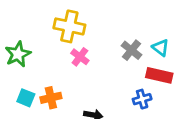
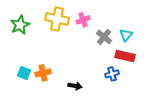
cyan triangle: (161, 48) -> (126, 35), turned 32
green star: (18, 54) -> (20, 25), moved
pink cross: (80, 57) -> (83, 20), moved, turned 32

